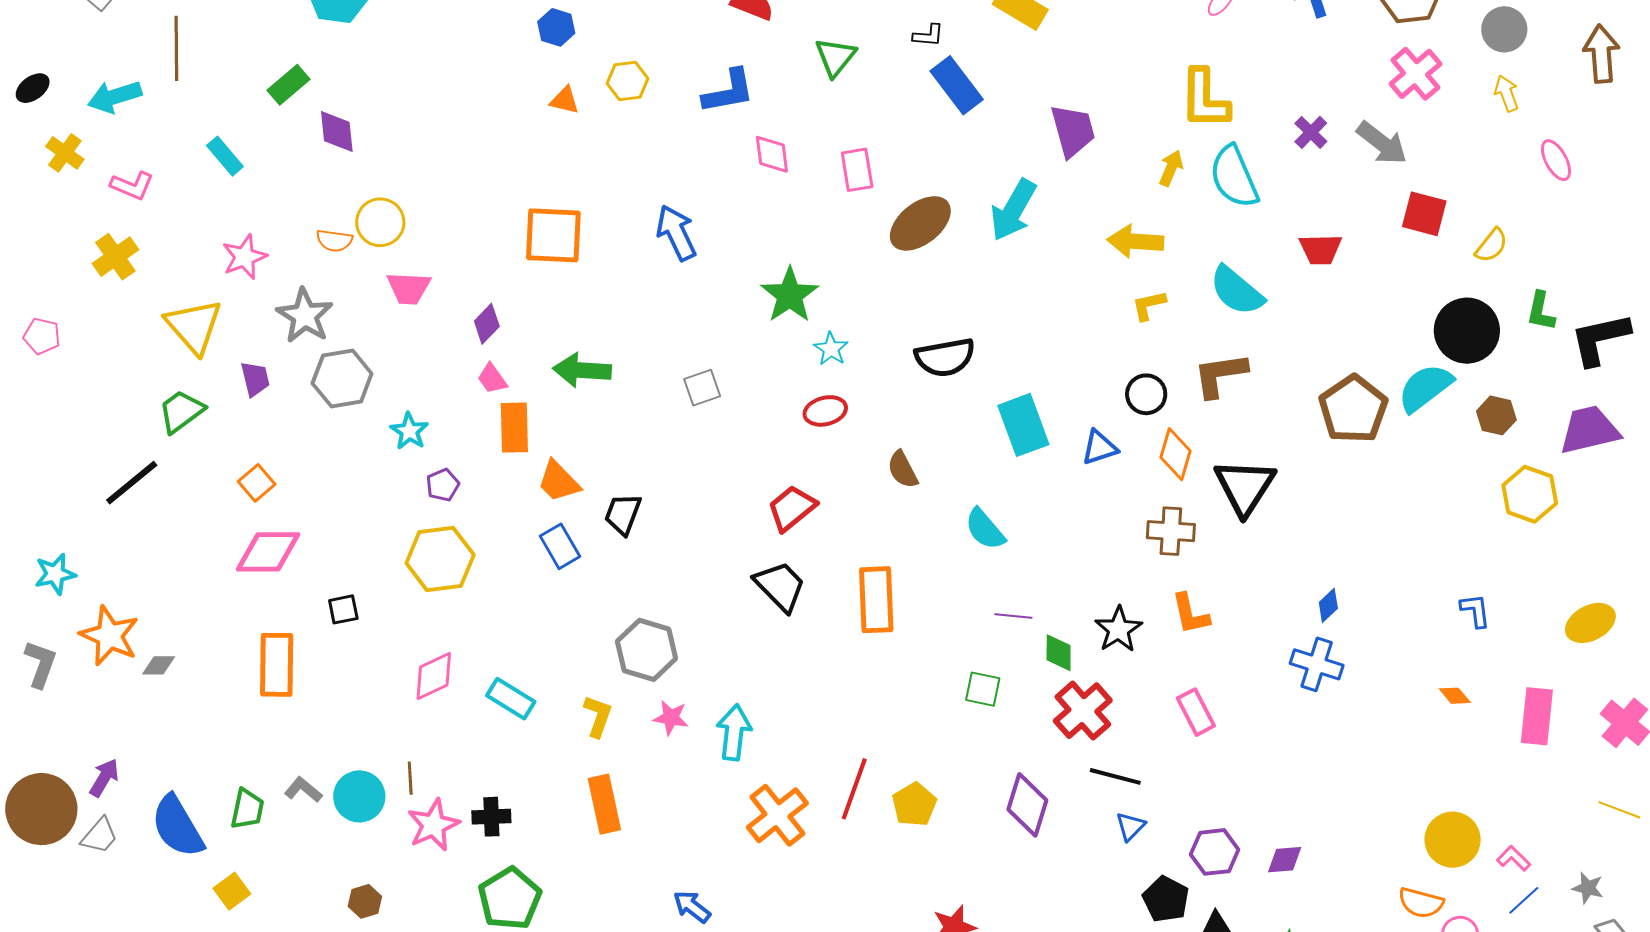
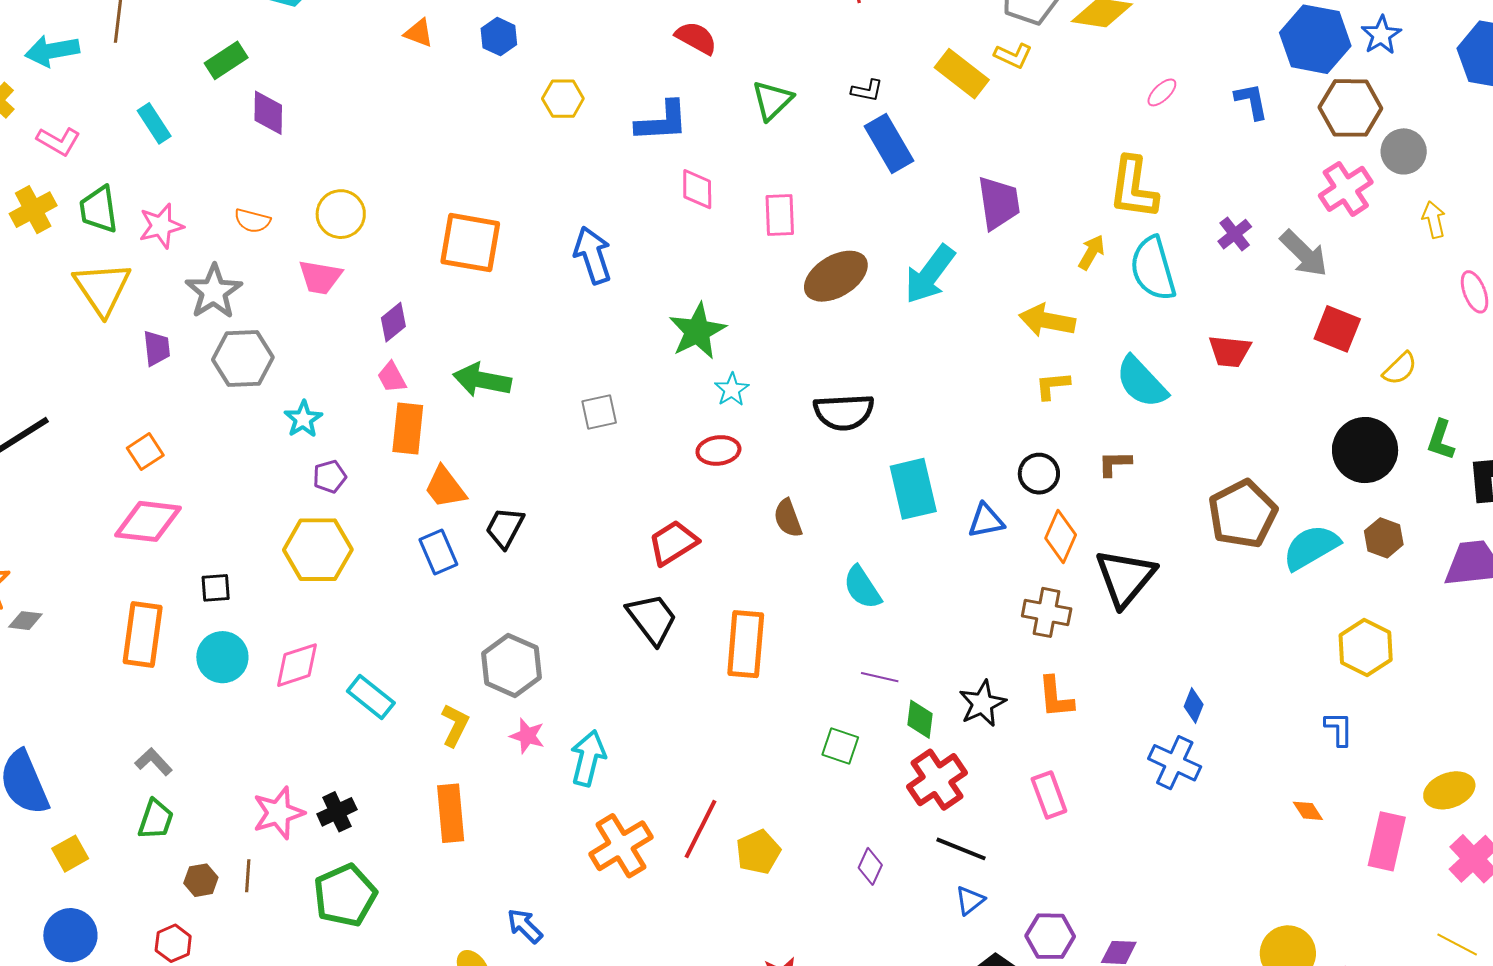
gray circle: (1504, 29) -> (1404, 151), moved
orange triangle: (565, 100) -> (419, 33), moved
yellow circle: (380, 222) -> (341, 214), moved
brown L-shape: (1220, 375) -> (1115, 463), size x0.6
cyan semicircle: (1425, 388) -> (1311, 547), moved
green trapezoid: (181, 411) -> (99, 209), moved, turned -69
yellow hexagon: (1530, 494) -> (1366, 647), moved
blue diamond: (1328, 605) -> (1194, 706), turned -32
yellow ellipse: (1590, 623) -> (1449, 790), moved
brown line: (410, 778) -> (248, 876), moved
cyan circle: (359, 796) -> (222, 657), moved
purple diamond: (1027, 805) -> (870, 866), size x0.6
green trapezoid: (247, 809) -> (156, 819), moved
black cross: (491, 817) -> (337, 812), turned -30

